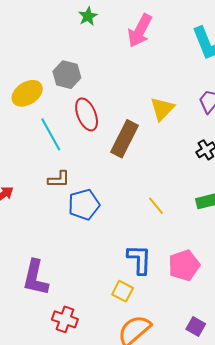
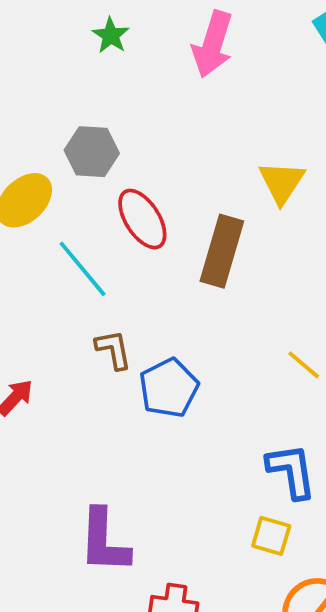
brown L-shape: (59, 179) -> (113, 350), turned -90

